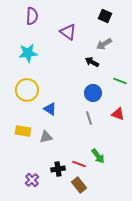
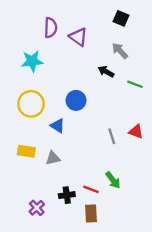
purple semicircle: (32, 16) -> (51, 28), moved
gray arrow: (104, 44) -> (120, 51), turned 77
green line: (120, 81) -> (135, 84), moved
blue circle: (93, 93) -> (76, 100), moved
gray line: (89, 118) -> (112, 136), moved
brown rectangle: (79, 185) -> (91, 214), turned 35

